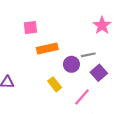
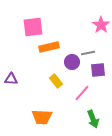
pink square: (30, 27) -> (33, 27), size x1.5
purple square: (99, 73) -> (98, 70), turned 35

